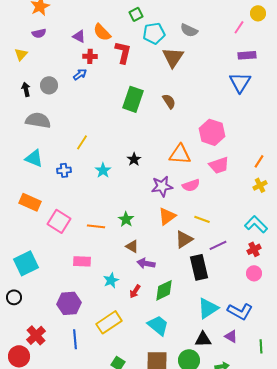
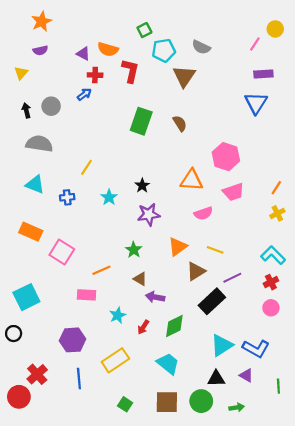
orange semicircle: (102, 32) -> (108, 49), turned -30
purple star: (162, 186) -> (149, 214), moved
orange line: (96, 226) -> (101, 270), moved, turned -30
black rectangle: (199, 267) -> (212, 301), turned 60

